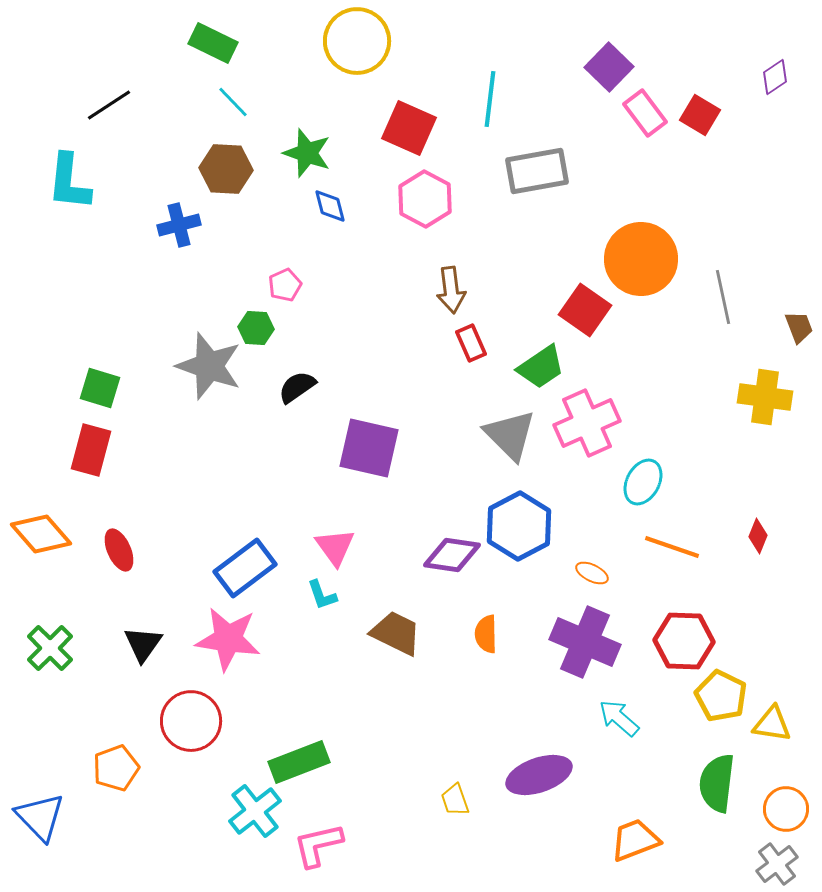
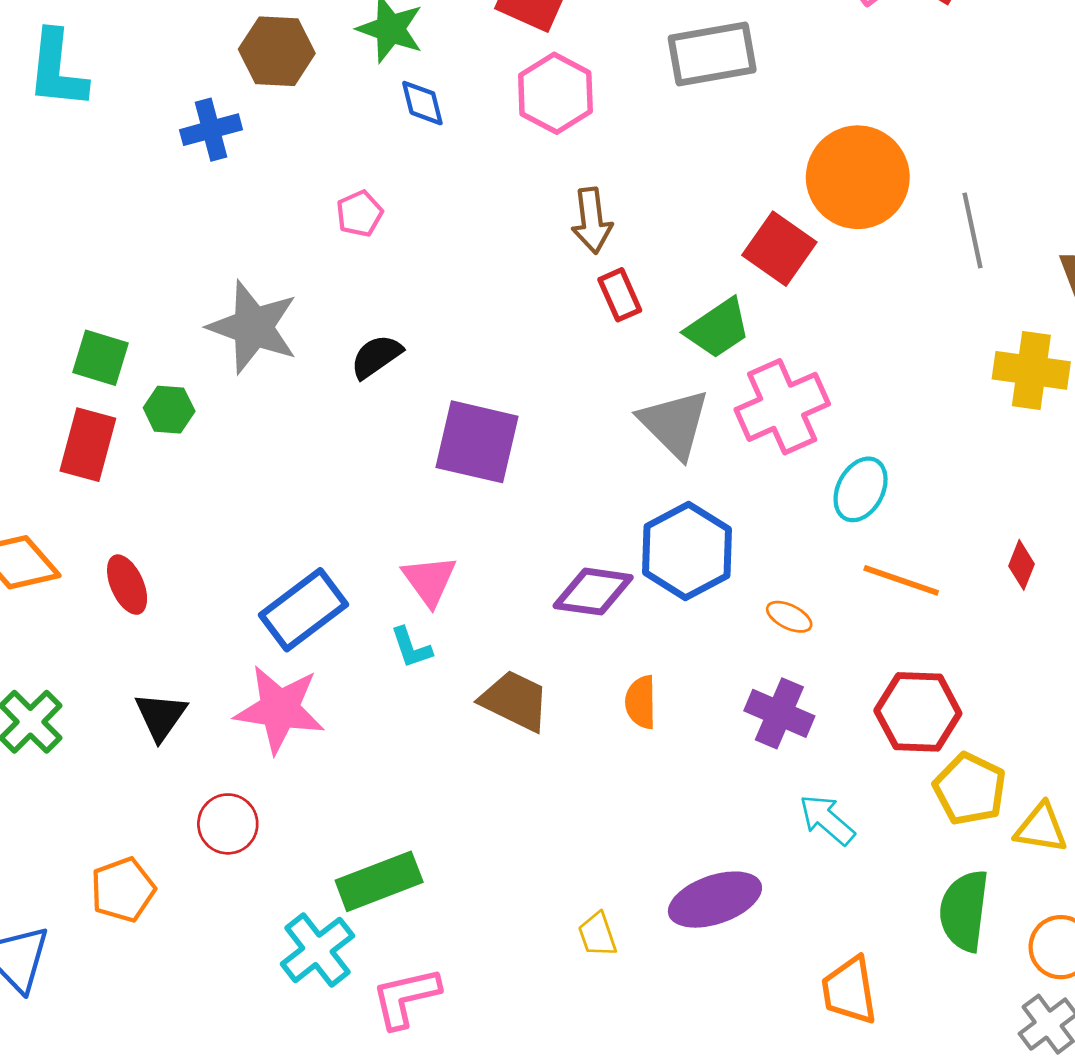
green hexagon: (256, 328) -> (169, 410), moved
purple cross: (585, 642) -> (779, 713), size x0.7
red circle: (191, 721) -> (228, 824), size x0.7
orange trapezoid: (635, 840) -> (849, 991), turned -78

